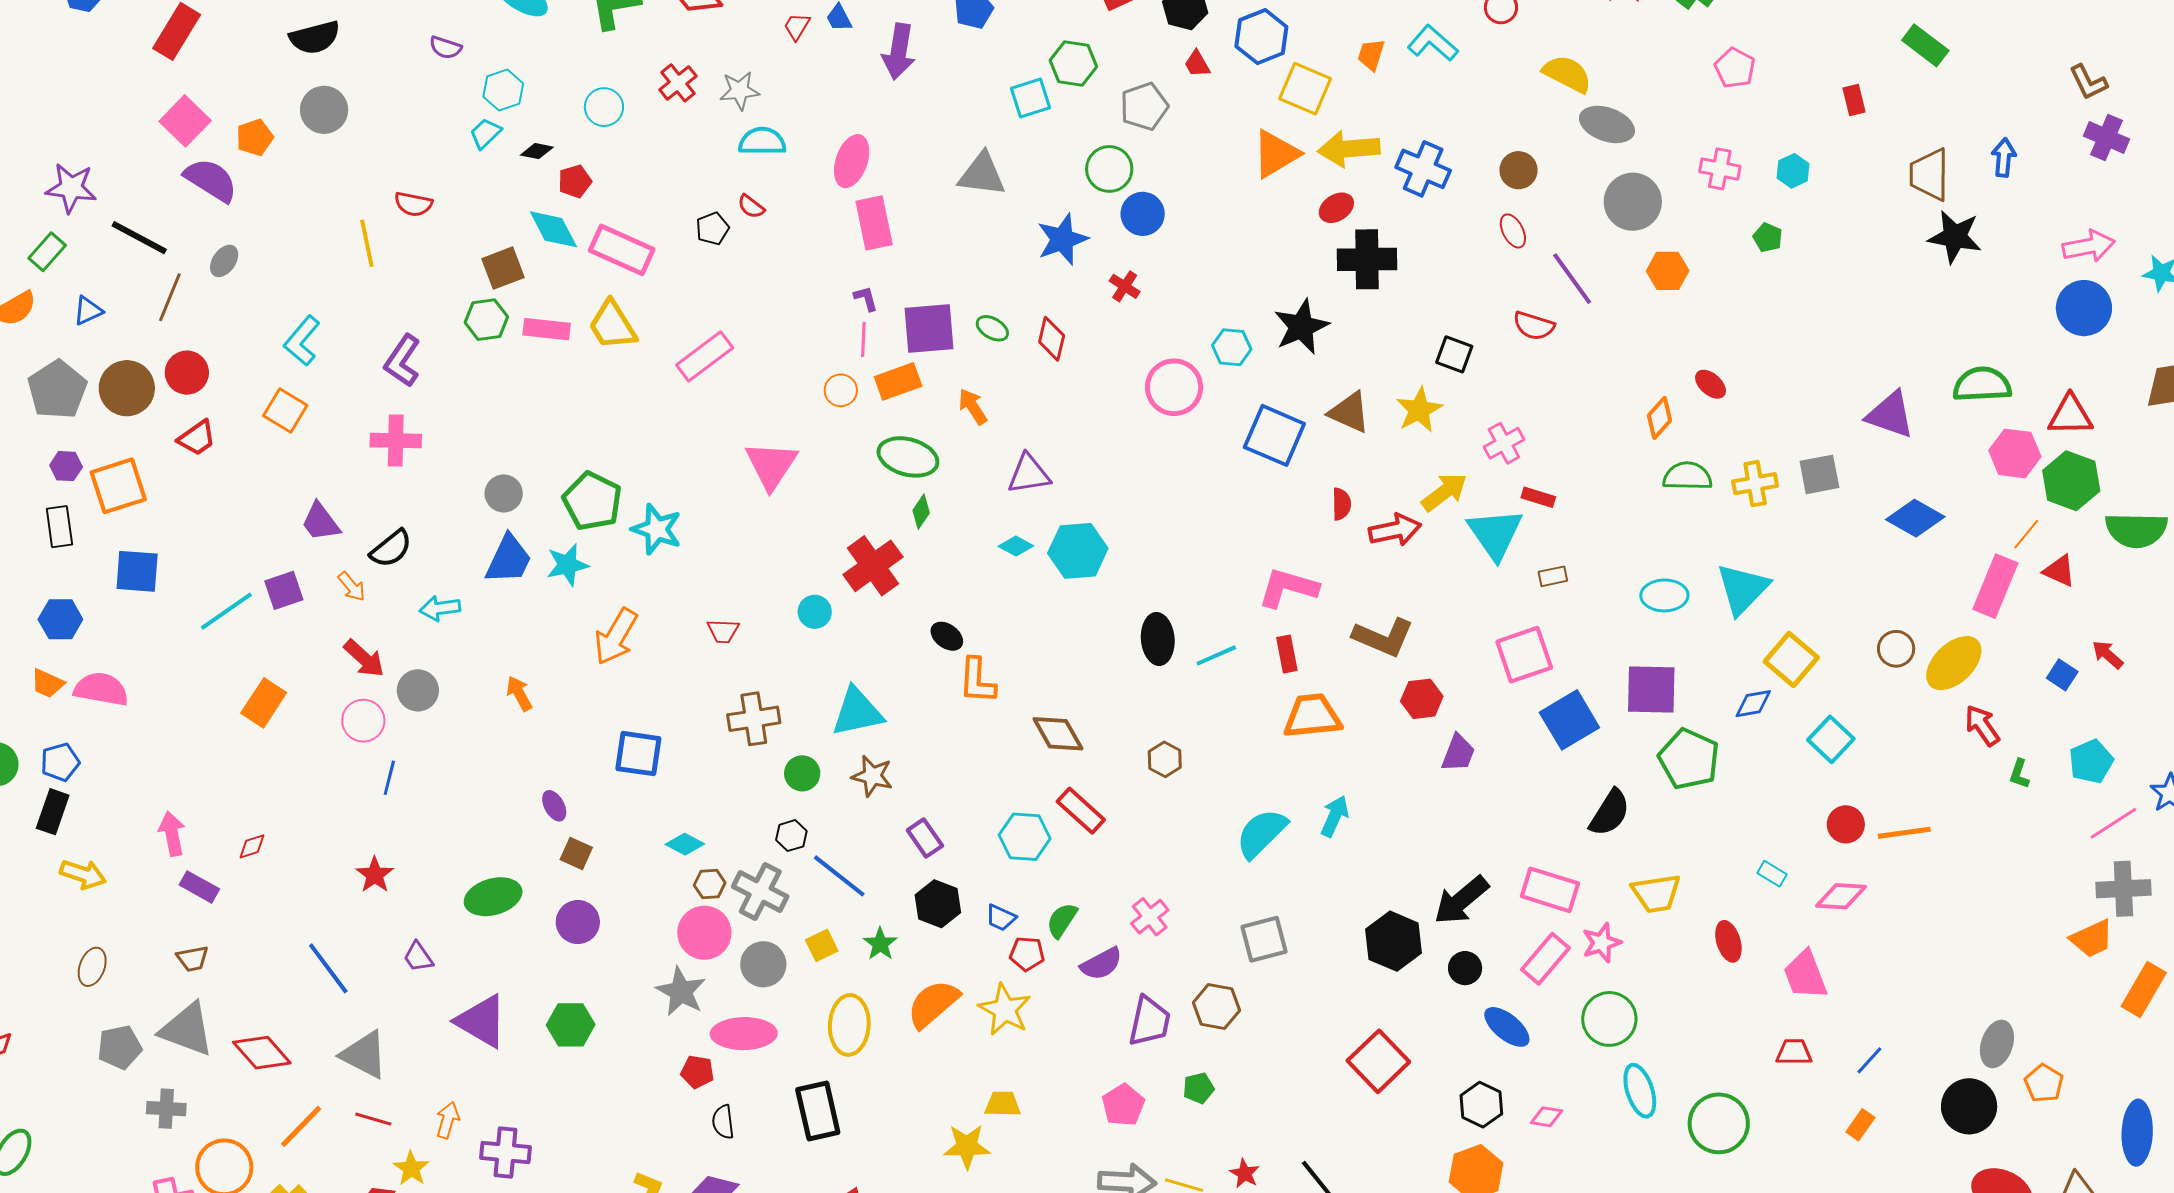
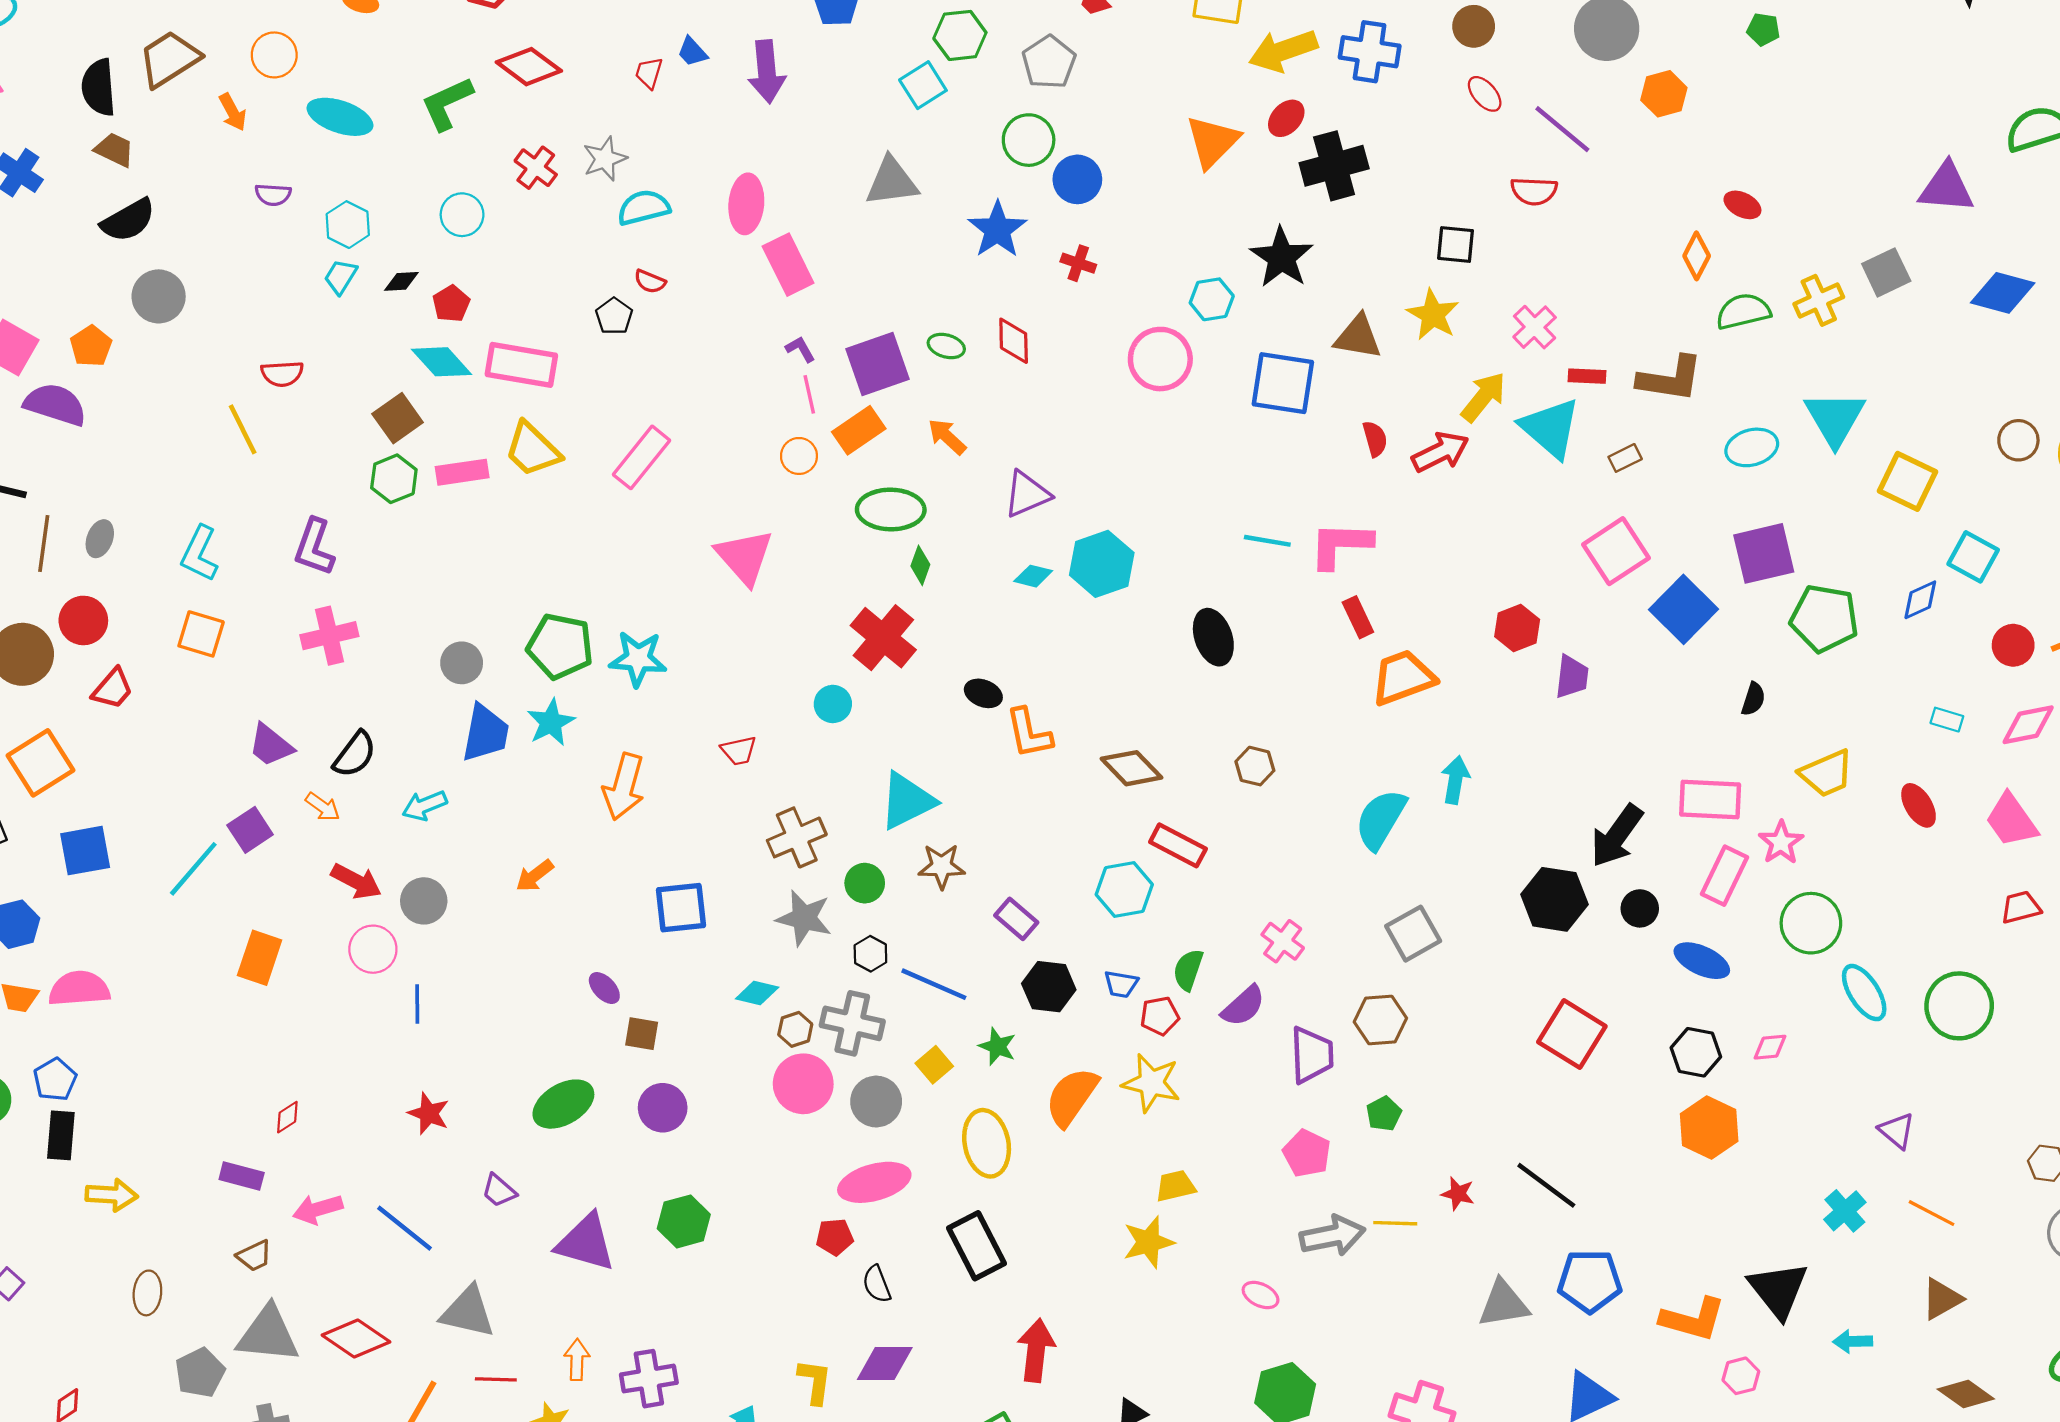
orange triangle: (1276, 154) -> (1213, 142), moved
gray ellipse: (224, 261) -> (100, 539), moved
brown L-shape: (1383, 637) -> (1670, 379), moved
cyan line: (1216, 655) -> (1267, 541), moved, turned 48
orange arrow: (519, 693) -> (535, 876), turned -84
blue diamond: (1753, 704) -> (1920, 600), moved
black semicircle: (1610, 813) -> (1753, 699), size x0.6
pink arrow: (172, 834) -> (318, 1209), moved, turned -81
gray star: (681, 992) -> (804, 918), moved

